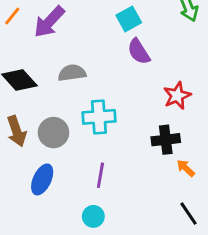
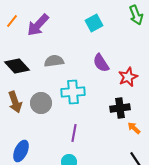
purple semicircle: (139, 52) -> (101, 63), moved
blue ellipse: (42, 179) -> (21, 151), moved

